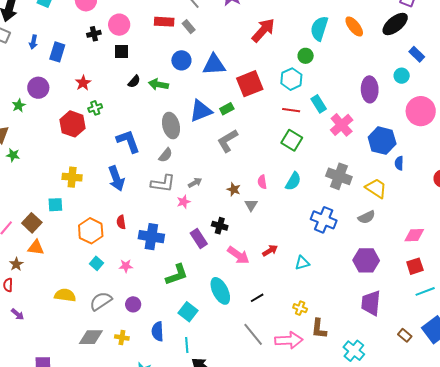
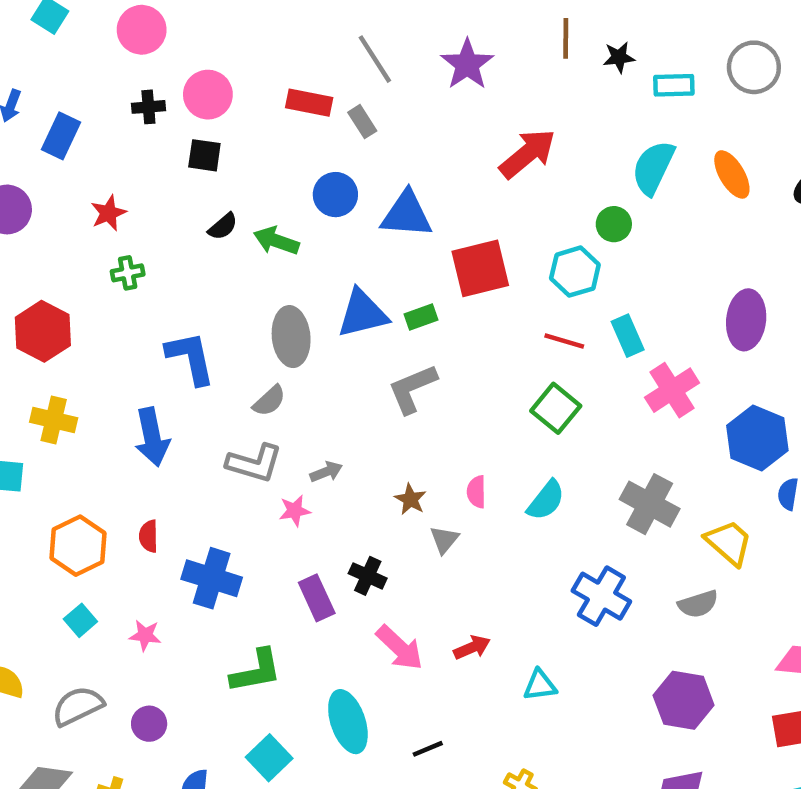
red hexagon: (73, 124) -> (43, 331), moved

